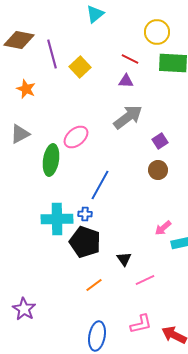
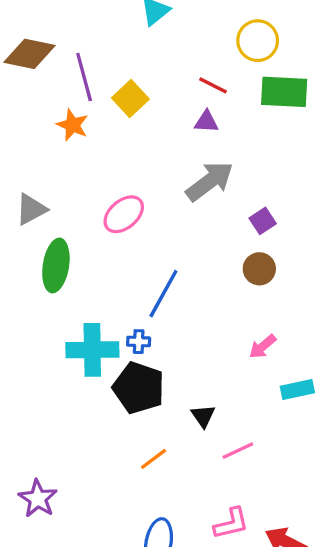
orange star: (26, 89) -> (72, 125), moved
green ellipse: (51, 160) -> (56, 265), moved
pink arrow: (163, 228) -> (263, 347), moved

